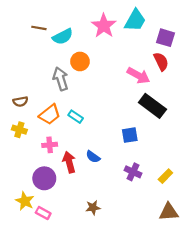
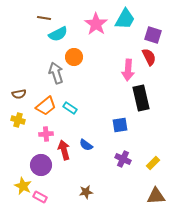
brown line: (39, 28) -> (44, 18), moved
pink arrow: (138, 76) -> (128, 70), turned 65
black rectangle: (152, 106) -> (141, 98), turned 40

